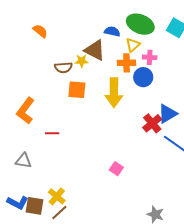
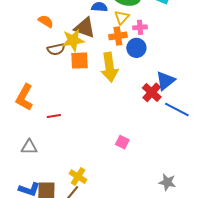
orange semicircle: (40, 31) -> (46, 21), moved
yellow star: (82, 61) -> (73, 40), size x1.6
orange square: (77, 90) -> (80, 61), moved
yellow cross: (57, 196) -> (78, 177), moved

